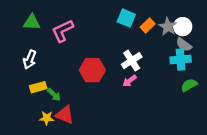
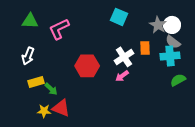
orange rectangle: (148, 26) -> (145, 48), moved, turned -48

